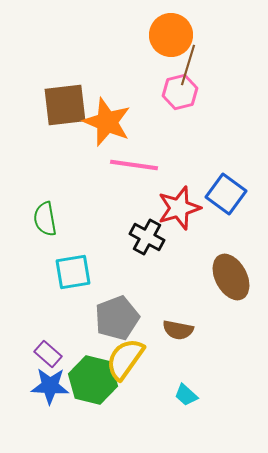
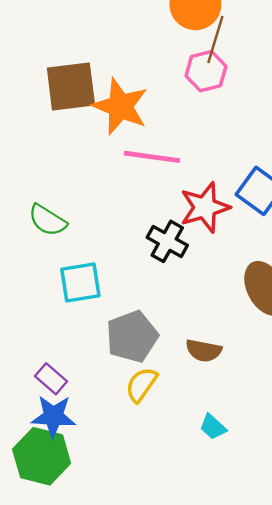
green semicircle: (45, 219) -> (47, 220), turned -48
yellow semicircle: (125, 359) -> (141, 385), size x0.7
green hexagon: (93, 380) -> (42, 456), moved

